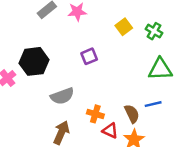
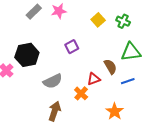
orange cross: (95, 114) -> (81, 93), turned 32
brown semicircle: (132, 114) -> (110, 67), moved
red triangle: (110, 131) -> (94, 79), moved, turned -40

